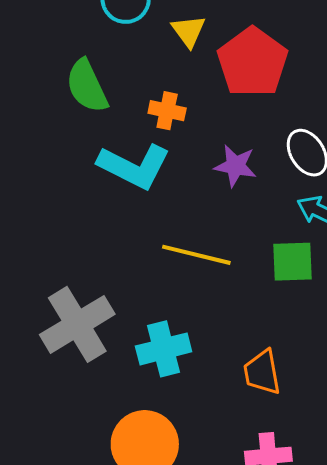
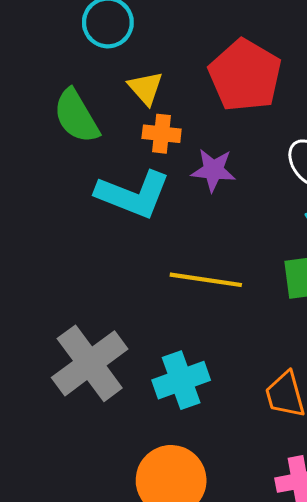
yellow triangle: (188, 31) -> (146, 88), moved
purple star: (235, 166) -> (213, 170), moved

